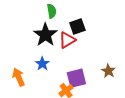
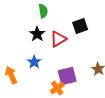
black square: (77, 27) -> (80, 26), moved
black star: (45, 35) -> (37, 34), size x0.7

